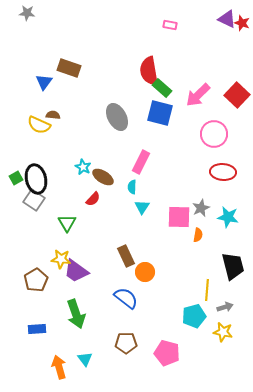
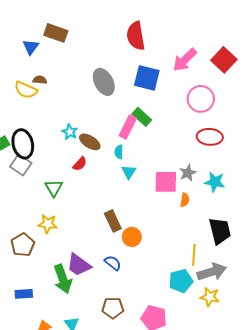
green rectangle: (162, 88) -> (142, 117), moved
purple trapezoid: (76, 271) -> (79, 265), moved
blue semicircle: (126, 298) -> (113, 263), size x0.7
gray arrow: (225, 307) -> (212, 272), size x1.8

